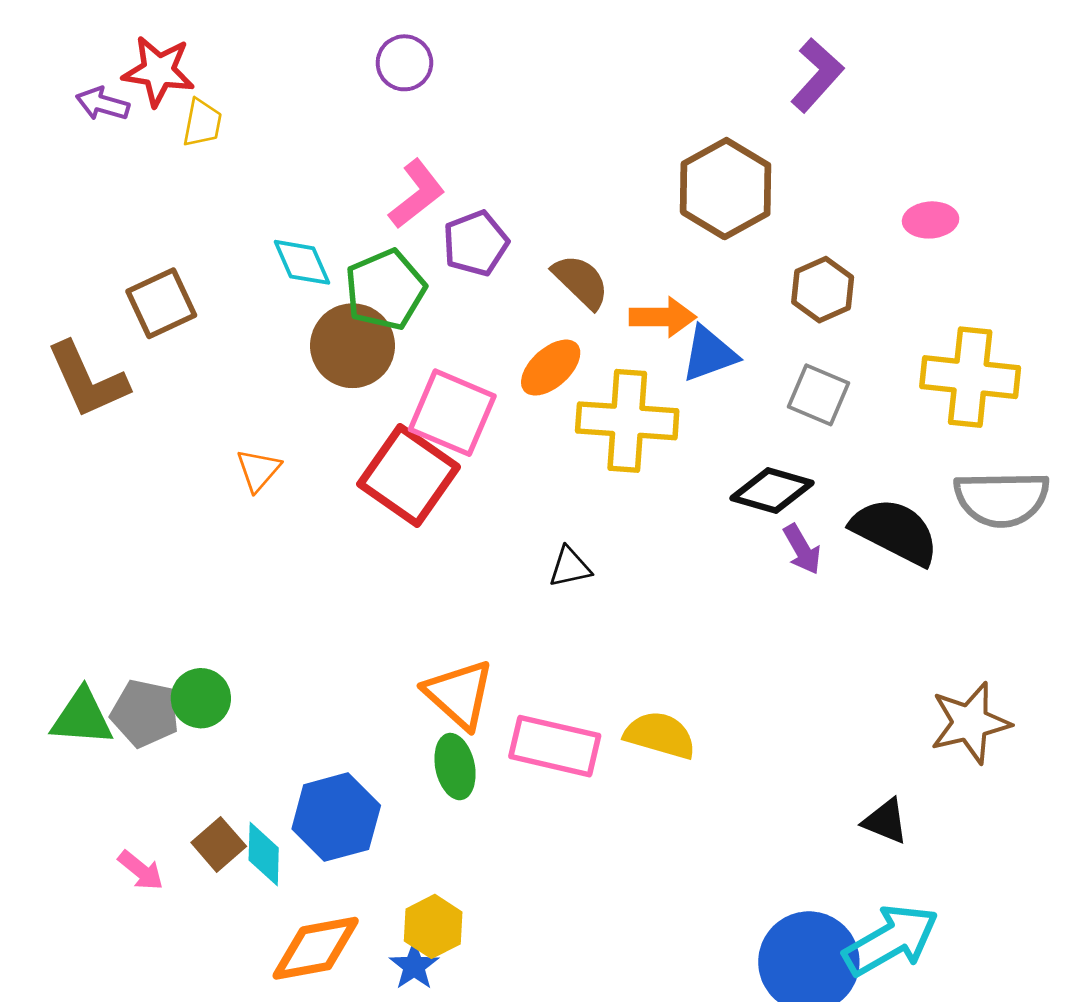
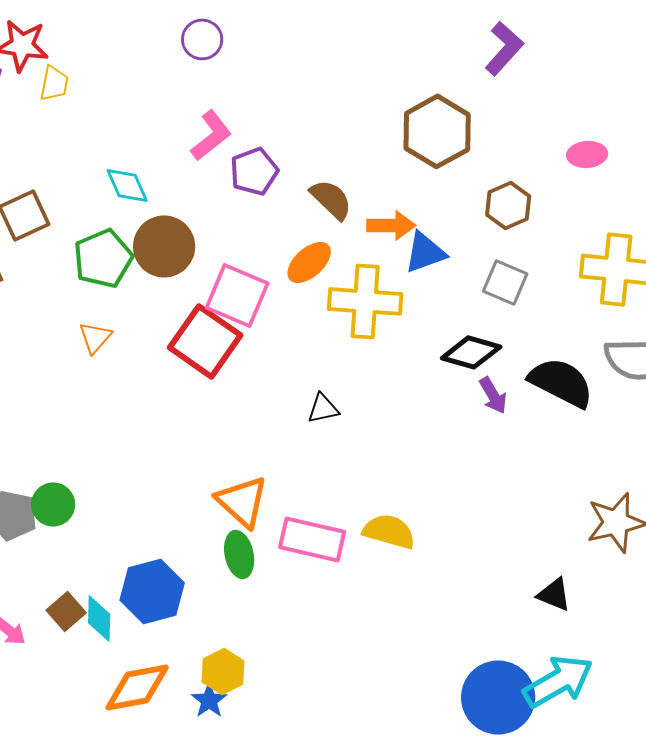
green pentagon: (385, 290) -> (103, 258), moved

